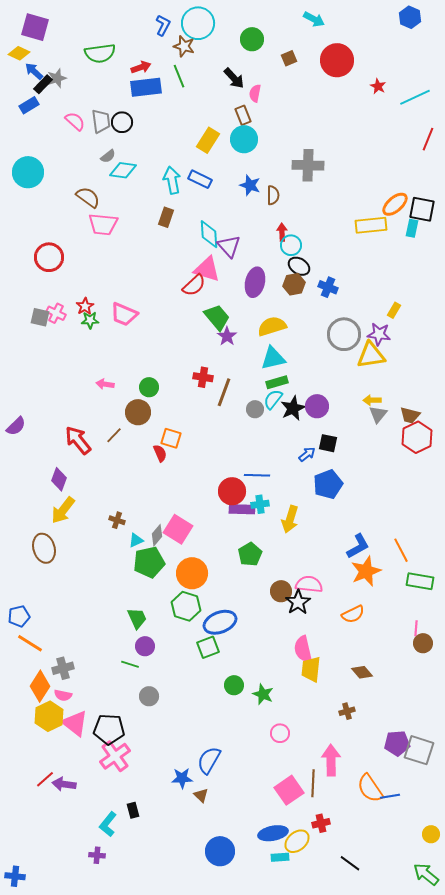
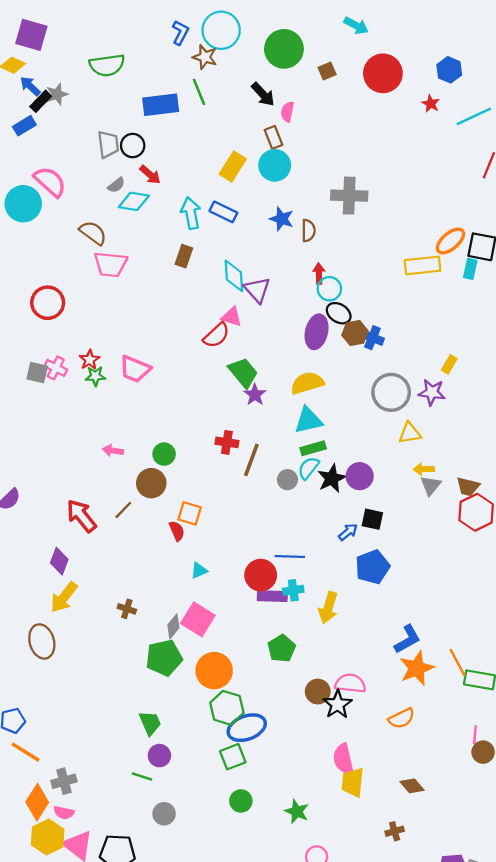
blue hexagon: (410, 17) -> (449, 70), moved
green circle: (252, 39) -> (284, 49), size x1.4
red arrow: (141, 67) -> (150, 175), moved, turned 60
pink semicircle: (75, 121) -> (50, 182), moved, size x1.4
pink triangle: (207, 269) -> (232, 317), size x0.7
purple ellipse: (255, 282) -> (317, 332), moved
brown hexagon: (294, 284) -> (355, 333), moved
yellow triangle: (371, 355) -> (410, 433), moved, size x0.7
cyan triangle: (136, 540) -> (199, 570), moved
orange line: (401, 550) -> (457, 662), moved
green hexagon: (186, 606) -> (227, 708), moved
green circle: (234, 685) -> (241, 801), moved

